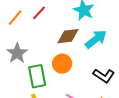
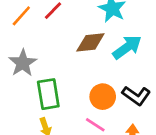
orange circle: (62, 64) -> (103, 97), moved

